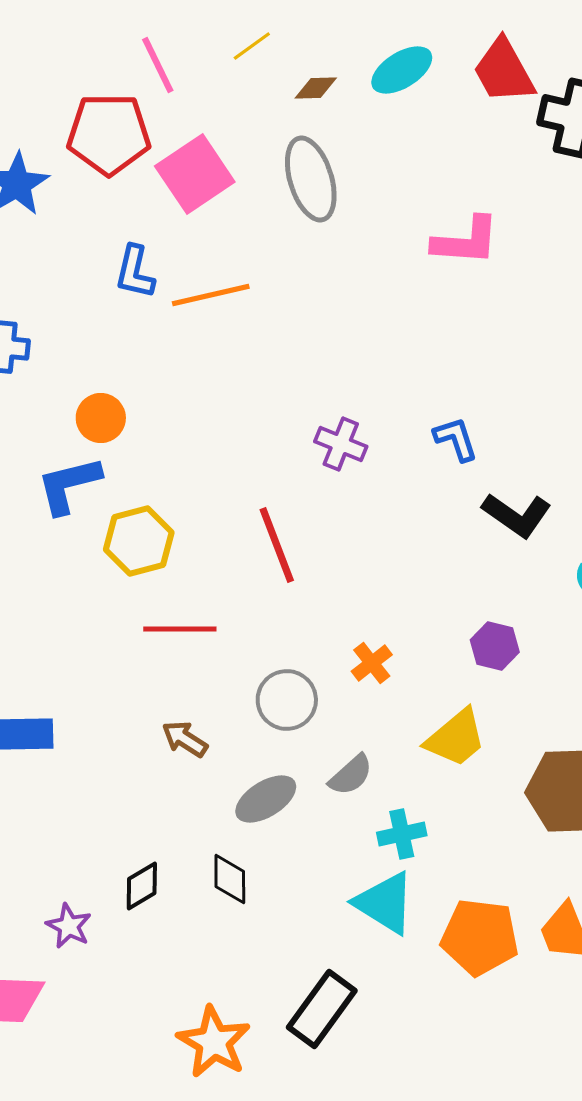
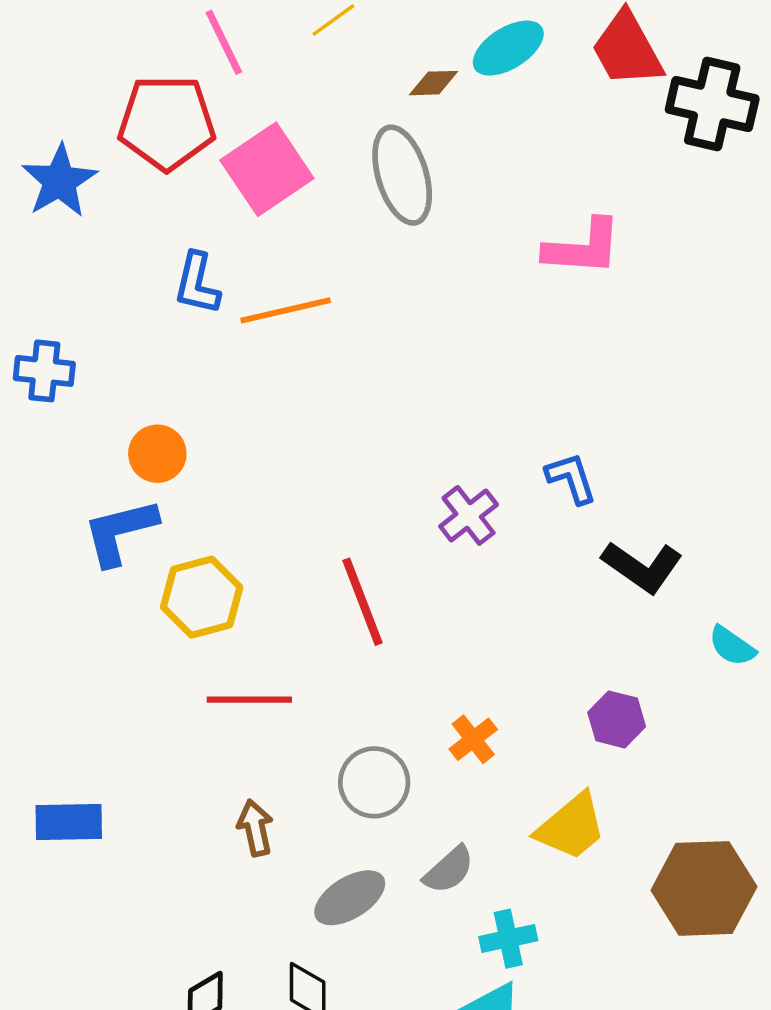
brown diamond: (316, 88) -> (434, 83), moved
purple cross: (341, 444) -> (469, 515), moved, turned 30
brown arrow: (185, 739) -> (255, 828), turned 45

